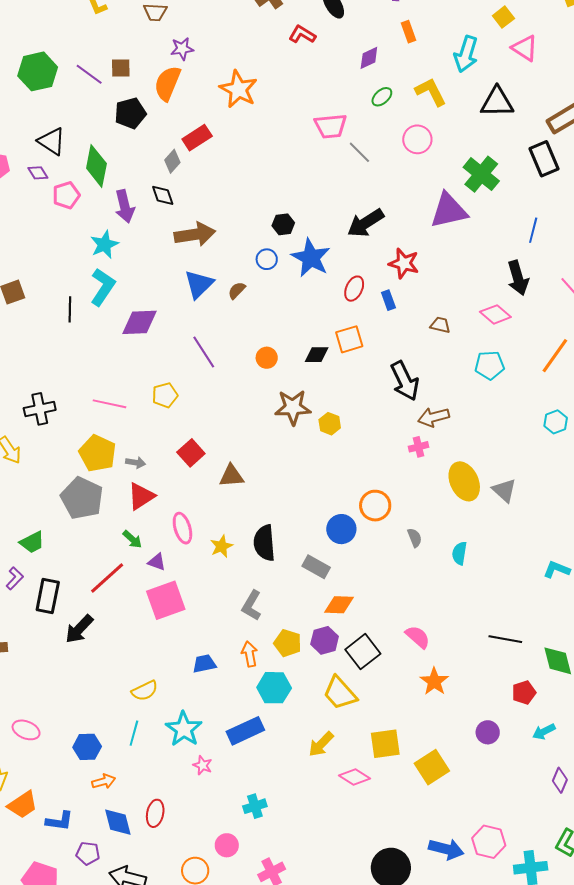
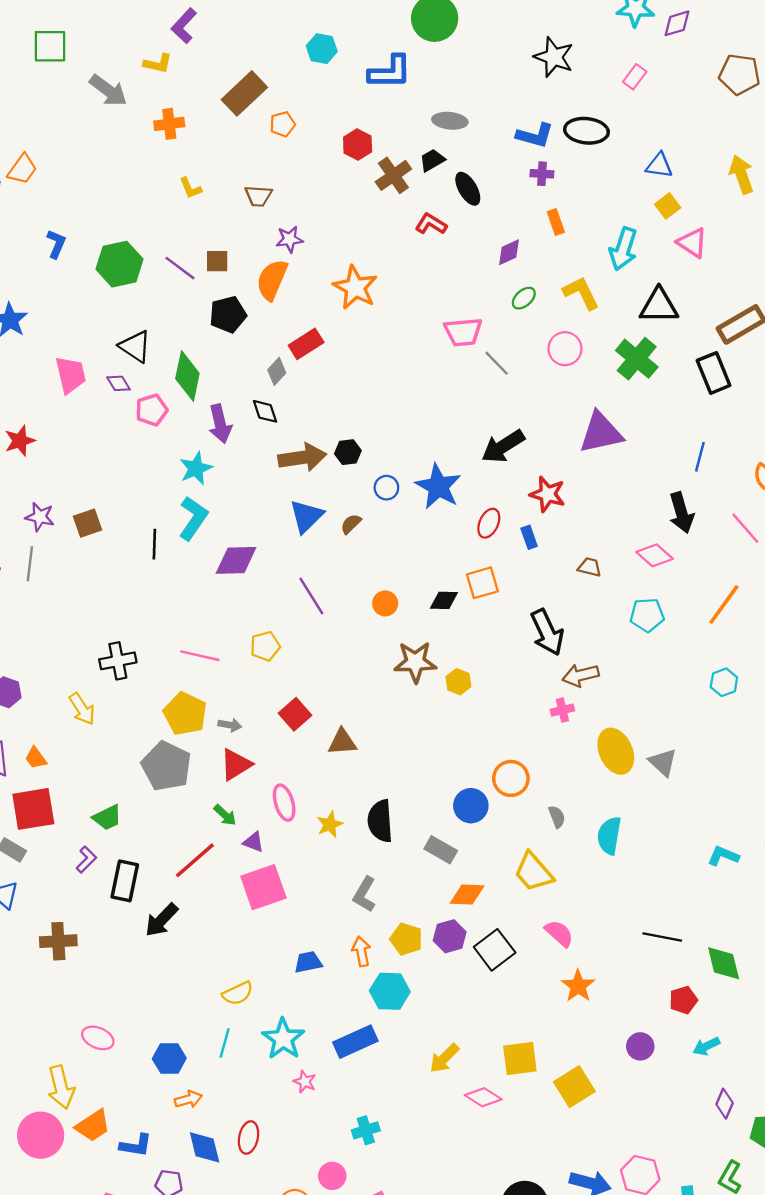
green cross: (481, 174) -> (637, 359), moved
black hexagon: (283, 224) -> (348, 452), moved
cyan semicircle: (459, 553) -> (609, 836), size x1.4
yellow trapezoid: (340, 693) -> (534, 872), moved

